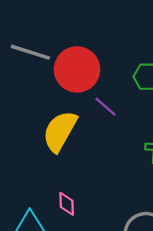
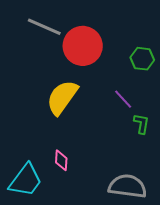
purple line: (105, 107) -> (123, 99), moved

